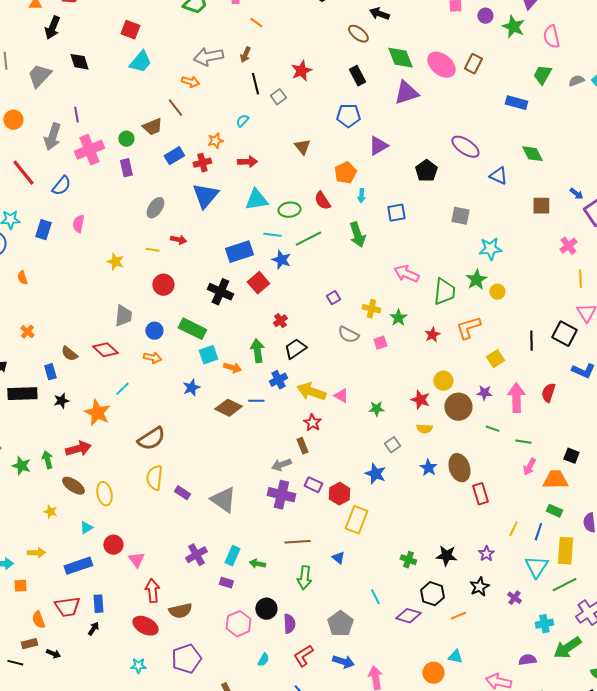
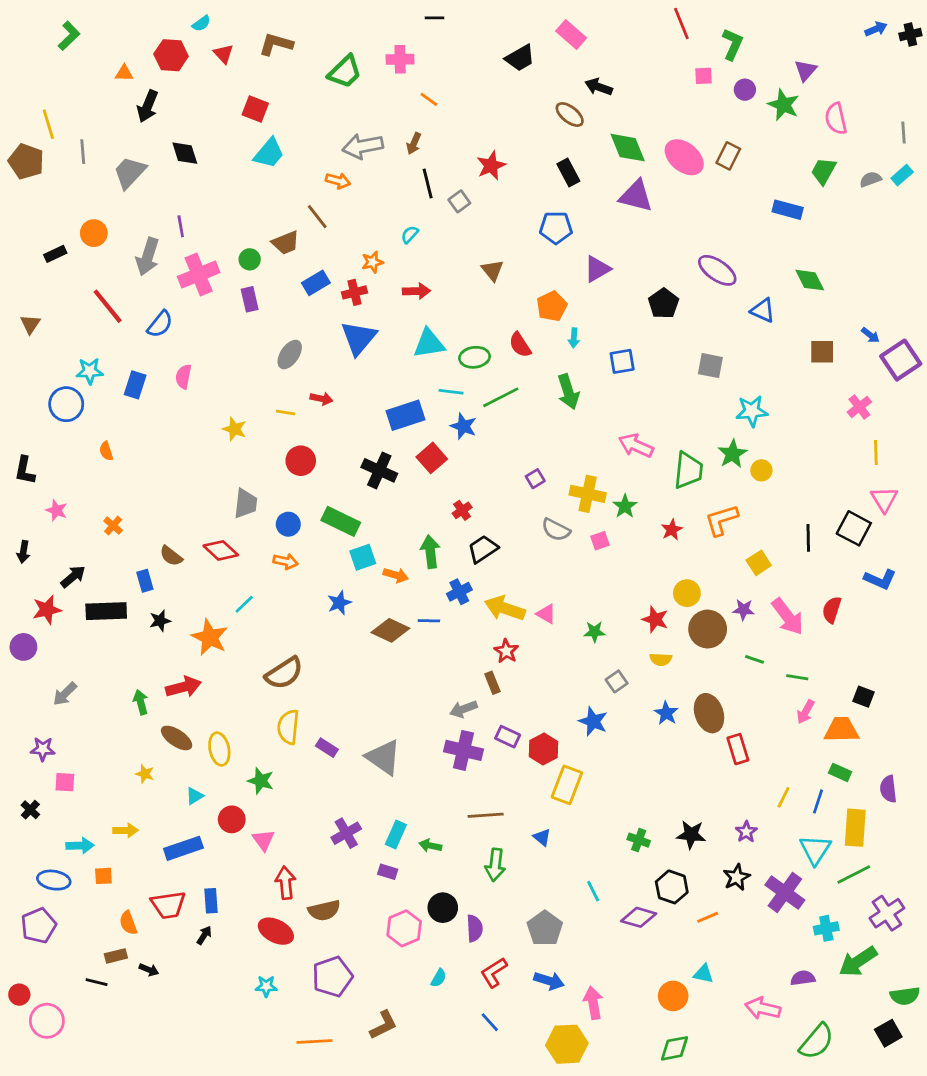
purple triangle: (406, 93) -> (636, 196), turned 32
yellow cross: (371, 309) -> (588, 494), size x1.4
pink arrow: (516, 398) -> (788, 617), turned 144
green star: (21, 466) -> (261, 781), moved
purple cross: (514, 598) -> (785, 892), size x2.0

